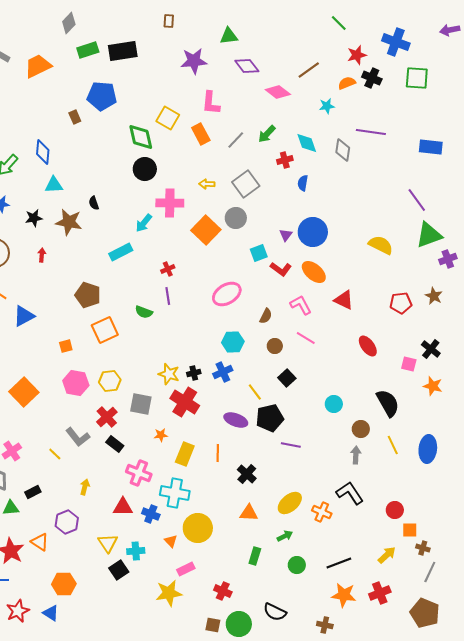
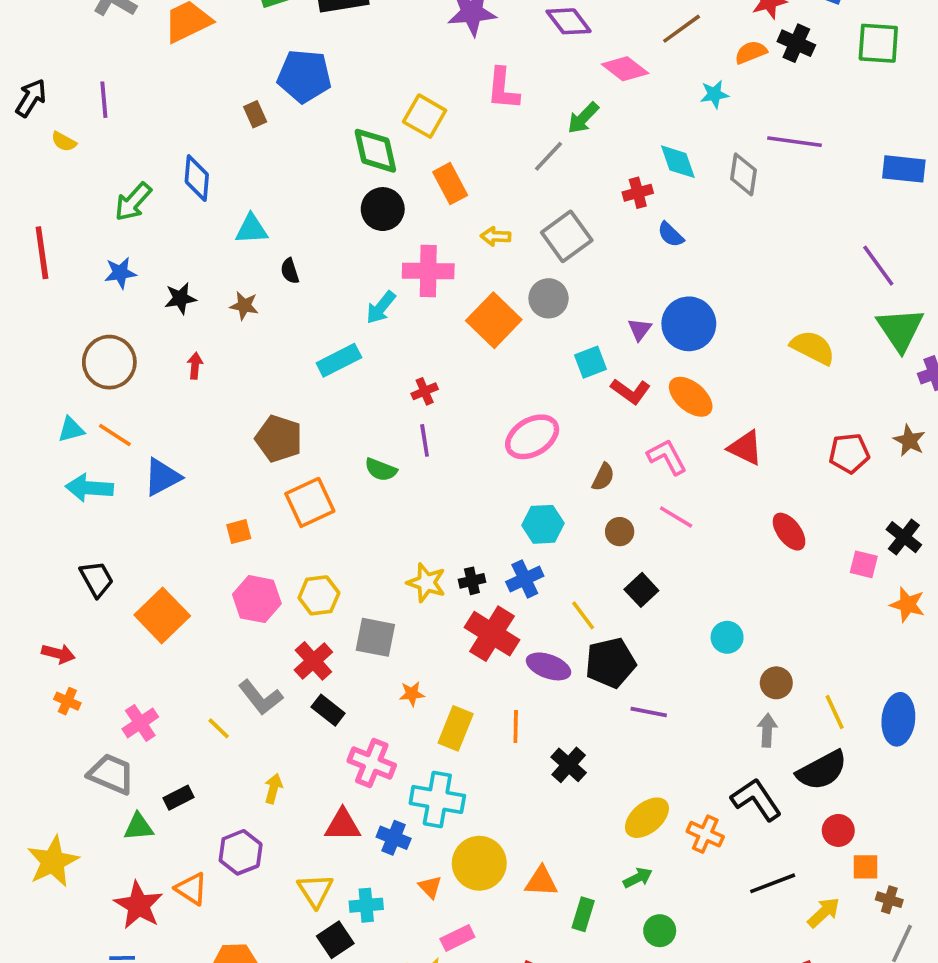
orange rectangle: (201, 134) -> (450, 184), moved
green arrow: (267, 134) -> (583, 118), moved
blue semicircle: (303, 183) -> (671, 235), turned -56
cyan triangle: (54, 185) -> (251, 229), moved
brown star: (69, 222) -> (244, 306), size x0.6
green triangle: (429, 235) -> (900, 329), turned -44
red cross: (185, 402) -> (492, 634), moved
black semicircle: (388, 403) -> (822, 770), moved, turned 92
orange triangle: (249, 513) -> (541, 881), moved
black line: (339, 563) -> (773, 883), moved

